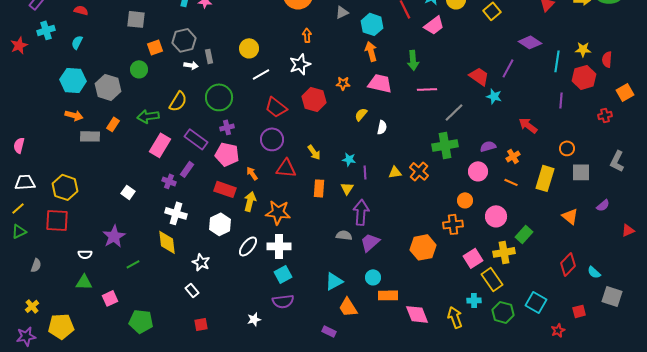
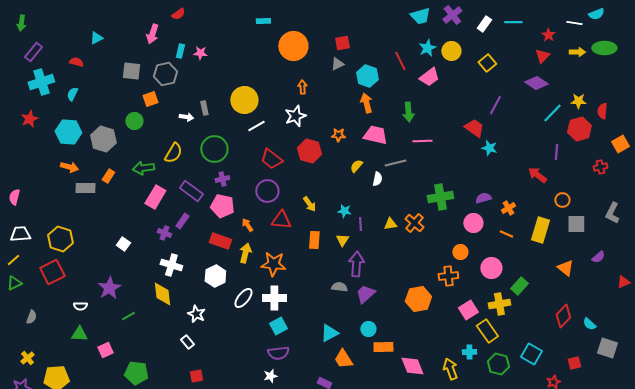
cyan cross: (46, 30) -> (41, 82), size x1.4
gray hexagon: (184, 40) -> (165, 74), moved
purple diamond: (530, 42) -> (536, 83), moved
red star: (19, 45) -> (29, 119), moved
yellow circle: (249, 48) -> (244, 100), size x1.4
cyan line: (557, 61) -> (552, 113), turned 35
purple line: (508, 68) -> (495, 105), moved
gray line: (454, 112) -> (395, 163), moved, turned 30
red arrow: (528, 125) -> (537, 175), moved
red square: (57, 220) -> (52, 272), turned -30
white star: (254, 319) -> (270, 376), moved

